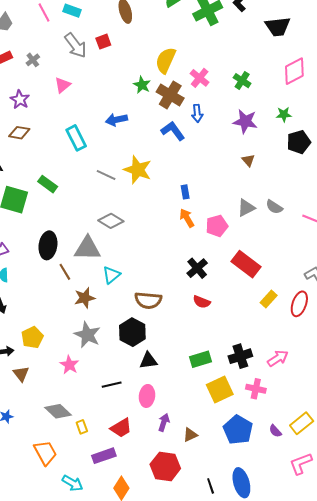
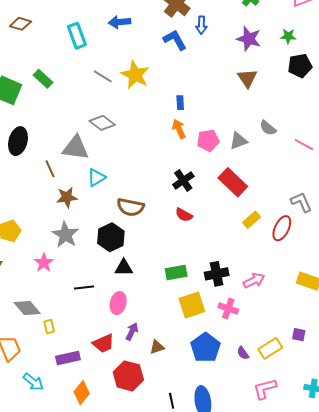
brown triangle: (248, 160) -> (247, 78), size x1.5
gray triangle: (246, 208) -> (238, 141), moved
black ellipse: (48, 245) -> (18, 141), moved
red trapezoid: (121, 428) -> (103, 343), moved

